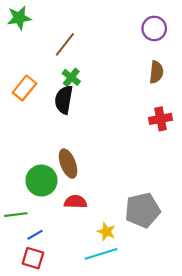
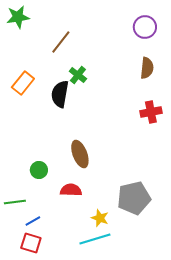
green cross: (71, 77) -> (78, 75), moved
brown ellipse: (68, 164) -> (80, 154), moved
green circle: (41, 181) -> (39, 170), size x0.6

